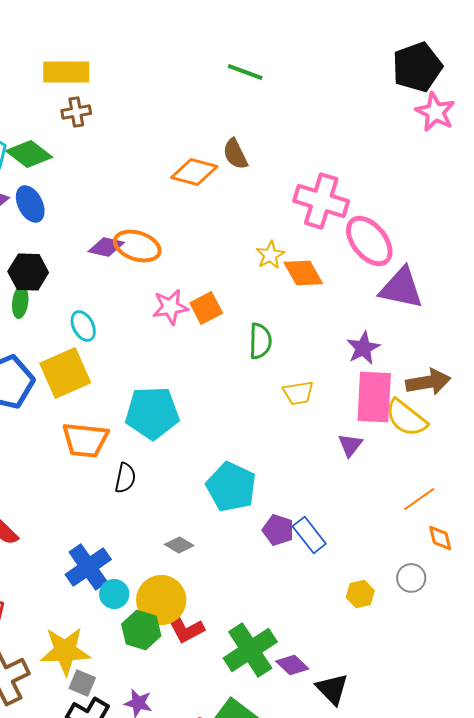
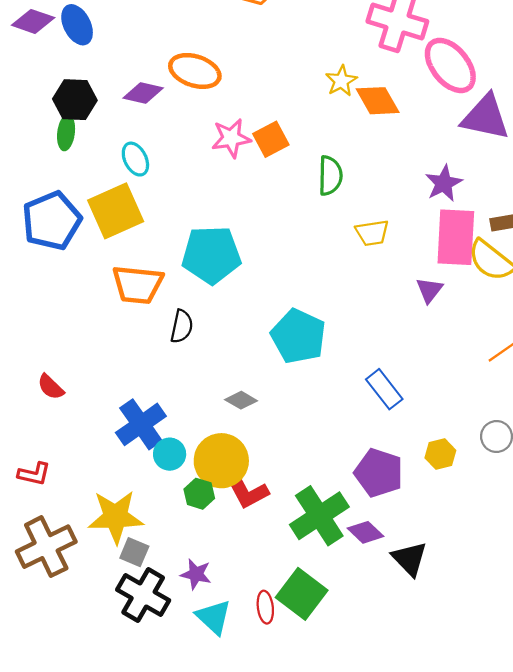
purple diamond: (106, 247) -> (143, 93), moved
purple pentagon: (278, 530) -> (379, 473), moved, size x1.4
green hexagon: (141, 630) -> (199, 494), size x0.7

